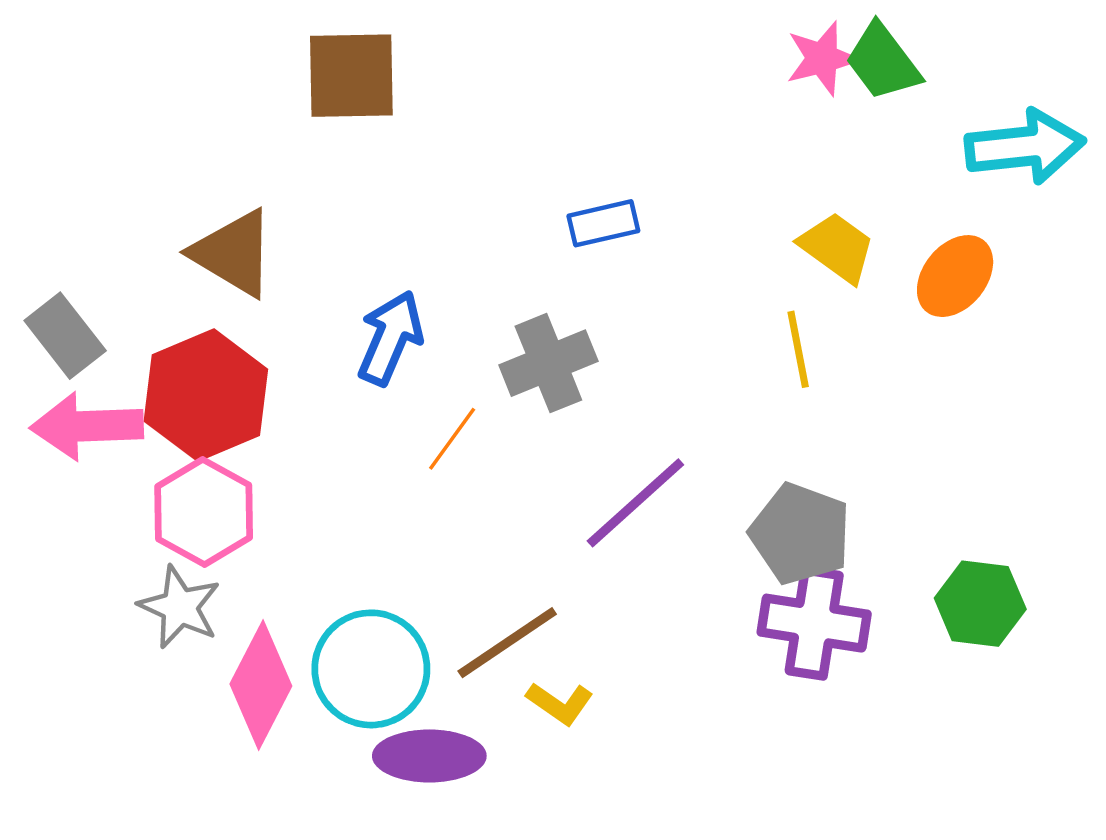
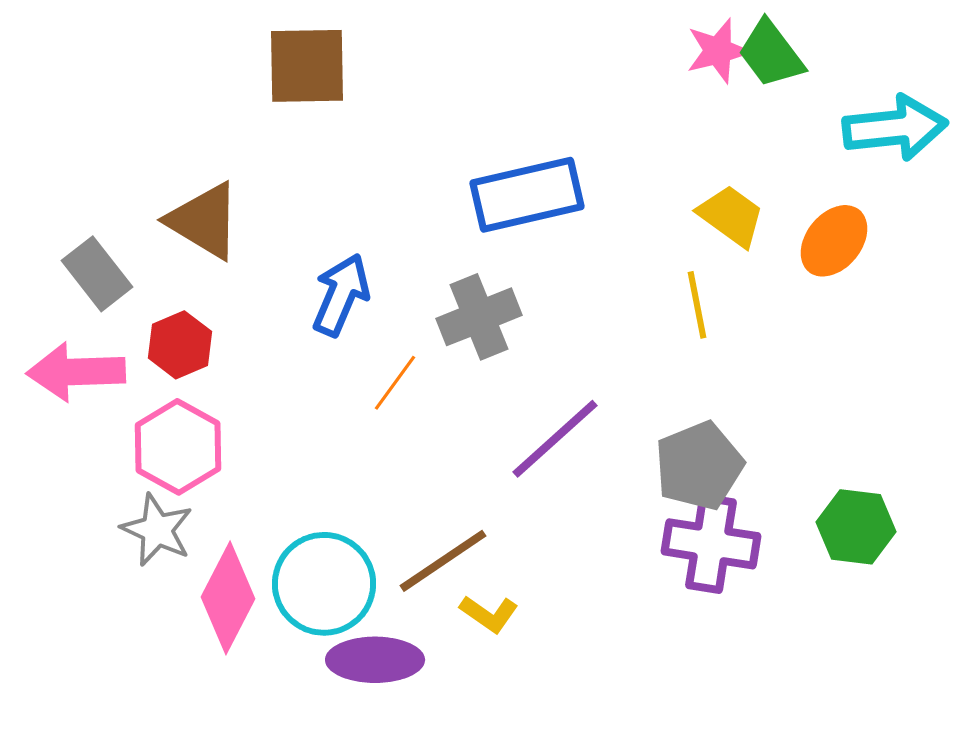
blue rectangle: (603, 223) -> (527, 195), size x1.8
gray rectangle: (65, 336) -> (97, 274), moved
red hexagon: (206, 395) -> (180, 345), size x0.6
gray pentagon: (800, 534) -> (699, 466), turned 30

